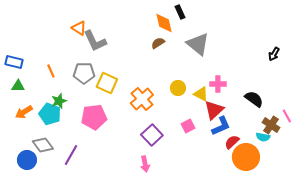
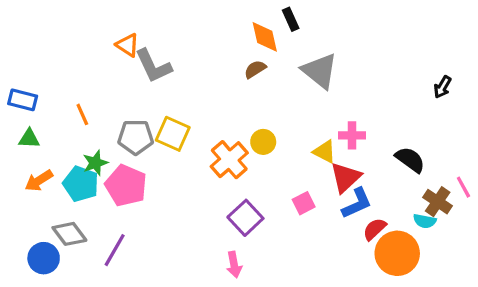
gray pentagon: (84, 73) -> (136, 137), moved
yellow circle: (178, 88) -> (263, 142), moved
pink pentagon: (94, 117) -> (126, 185), moved, turned 30

